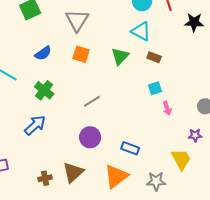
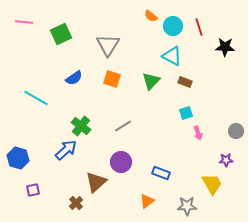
green cross: (44, 90) -> (81, 126), moved
brown triangle: (73, 172) -> (96, 182), moved
orange triangle: (116, 176) -> (147, 201), size x0.6
brown cross: (45, 178) -> (76, 203), turned -32

